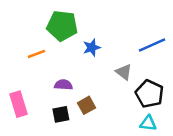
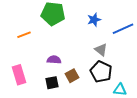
blue star: (92, 48) -> (94, 20), moved
orange line: (36, 54) -> (24, 35), moved
black pentagon: (149, 94) -> (101, 72), moved

